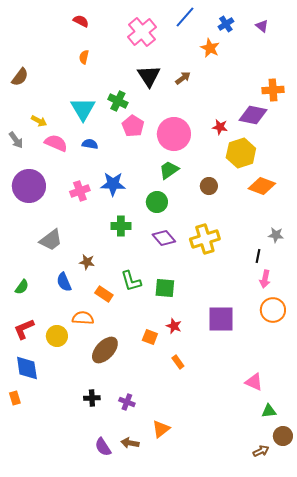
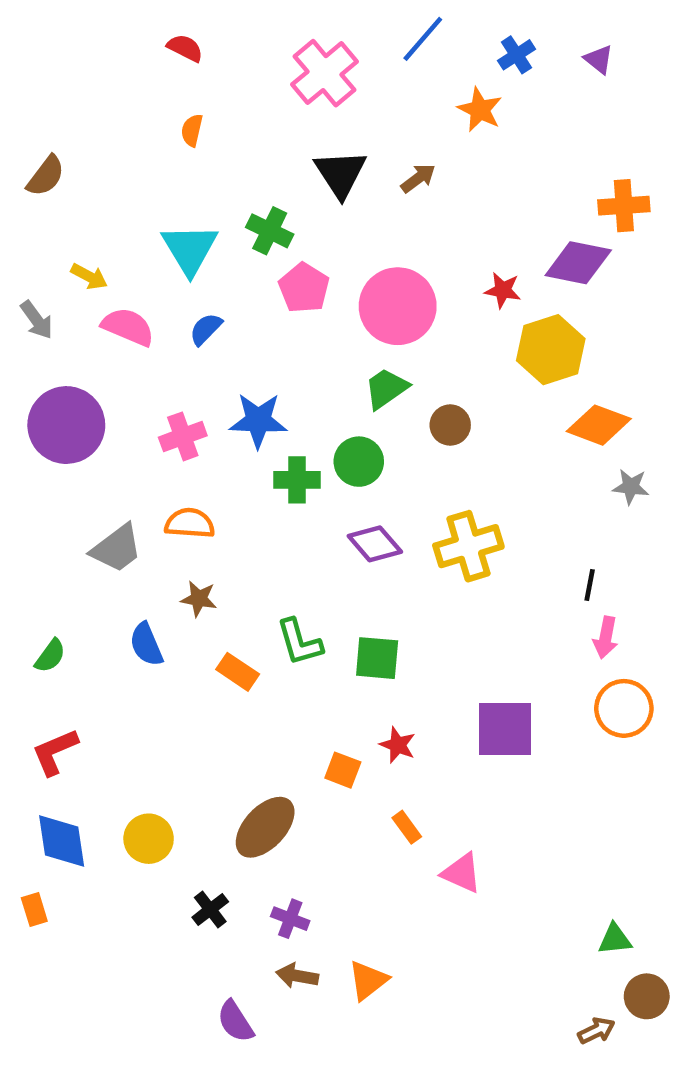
blue semicircle: (90, 144) -> (206, 329), turned -56
brown circle: (209, 186) -> (450, 425), moved
green cross: (121, 226) -> (297, 480), moved
gray star: (276, 235) -> (631, 487), moved
orange semicircle: (83, 318) -> (190, 523), moved
yellow circle: (57, 336) -> (149, 839), moved
brown ellipse: (105, 350) -> (265, 827), moved
pink triangle: (254, 382) -> (462, 873), moved
black cross: (92, 398) -> (210, 909), turned -35
brown arrow: (130, 443) -> (297, 976), moved

